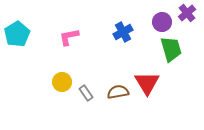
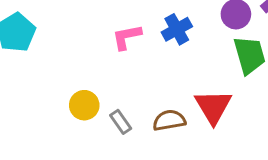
pink L-shape: (69, 37) -> (127, 37), moved

